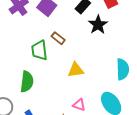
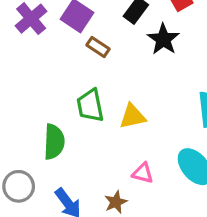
brown rectangle: (58, 38) -> (98, 47), moved
green trapezoid: (39, 50) -> (90, 105), moved

